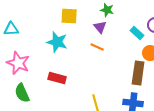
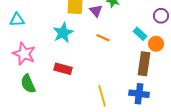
purple triangle: (100, 27) -> (96, 11), moved
cyan rectangle: (137, 33) -> (140, 34), moved
cyan star: (57, 42) -> (63, 33), turned 30

